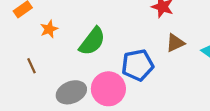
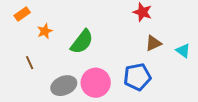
blue pentagon: (138, 65) -> (137, 77), moved

